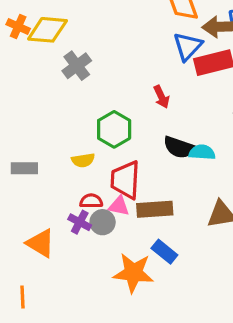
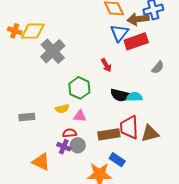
gray cross: (77, 66) -> (53, 51), size x1.4
red trapezoid: (125, 180) -> (129, 127), moved
pink triangle: (119, 206) -> (80, 116), moved

